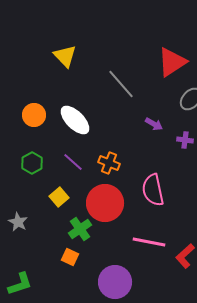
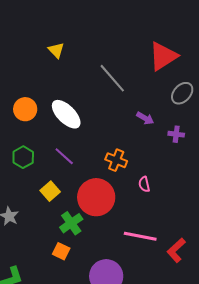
yellow triangle: (65, 56) -> (56, 50), size x0.7
orange cross: (109, 163) -> (116, 160), moved
pink semicircle: (153, 190) -> (144, 184), size x0.5

